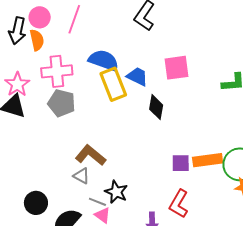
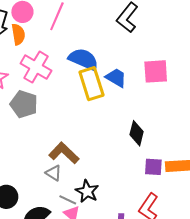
pink cross: (57, 71) -> (36, 67), turned 32
gray pentagon: (61, 103) -> (24, 104), moved
black diamond: (156, 107) -> (137, 133), moved

